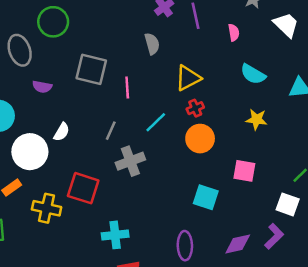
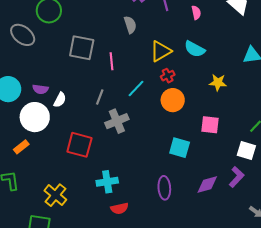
gray ellipse: (20, 50) -> (23, 35), turned -30
cyan semicircle: (253, 74) -> (195, 49), moved
purple semicircle: (42, 87) -> (40, 89), moved
yellow cross: (47, 208) -> (55, 195), moved, turned 30

